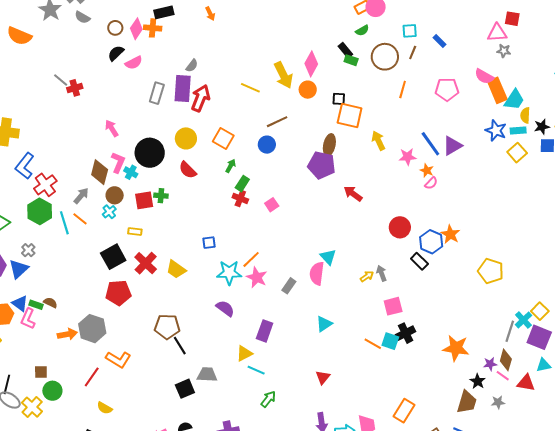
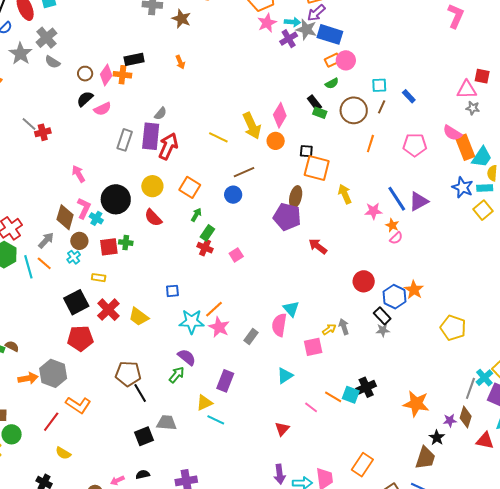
pink square: (393, 306) -> (313, 347), moved
pink line: (503, 376) -> (311, 407), moved
green arrow: (268, 399) -> (177, 375), moved
gray star: (498, 402) -> (383, 330), moved

